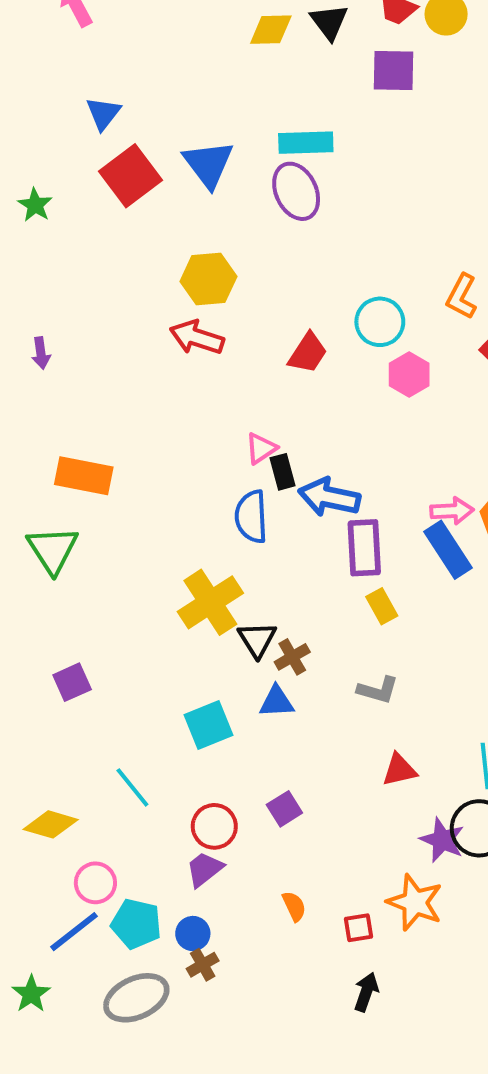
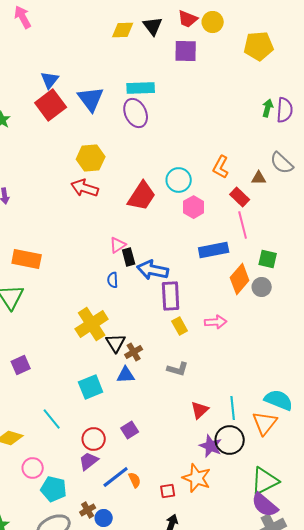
blue triangle: (103, 113) -> (50, 80), moved
red trapezoid: (308, 353) -> (142, 196), size x1.4
pink arrow: (452, 511) -> (216, 322), moved
blue semicircle: (251, 517) -> (113, 280), size x0.6
blue rectangle: (448, 550) -> (214, 250), moved, turned -68
red triangle: (399, 770) -> (200, 410), moved, turned -30
blue line: (74, 932) -> (116, 477), moved
blue circle: (193, 934) -> (104, 518), moved

